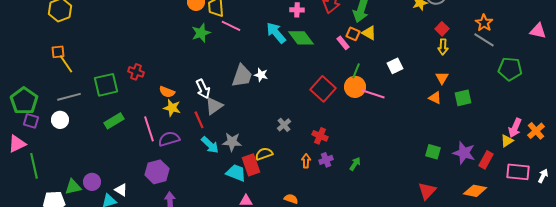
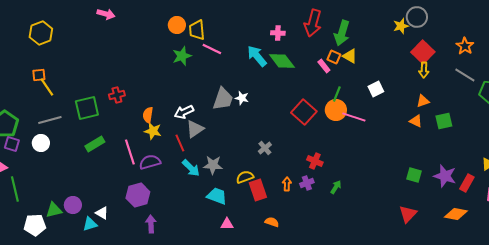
red square: (442, 29) -> (423, 52), size x1.6
gray line: (484, 40) -> (465, 75), moved
red cross: (136, 72) -> (117, 95), turned -35
orange triangle: (442, 78) -> (423, 101), turned 40
white arrow: (203, 89) -> (184, 112), turned 90
orange semicircle: (167, 92) -> (148, 115), turned 77
red cross: (320, 136) -> (315, 161), moved
red rectangle: (251, 165) -> (258, 190), moved

